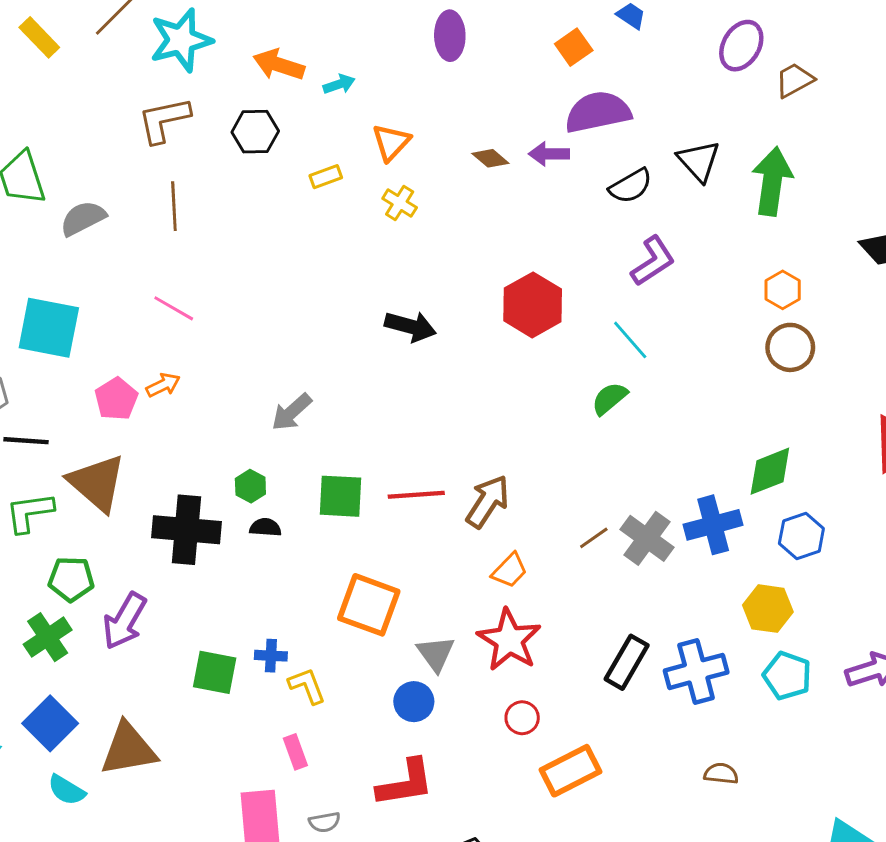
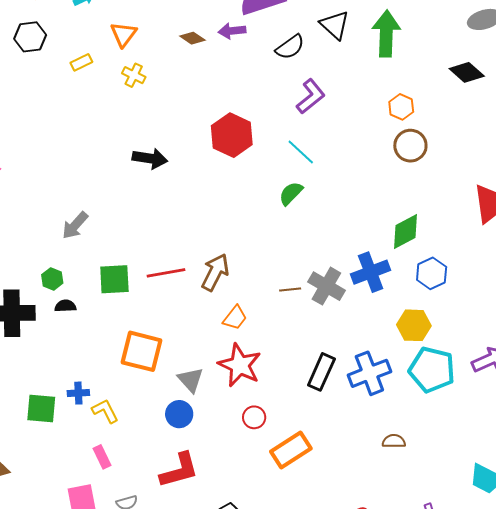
brown line: (594, 538) -> (290, 290), turned 35
cyan pentagon: (787, 676) -> (432, 370), size x1.4

